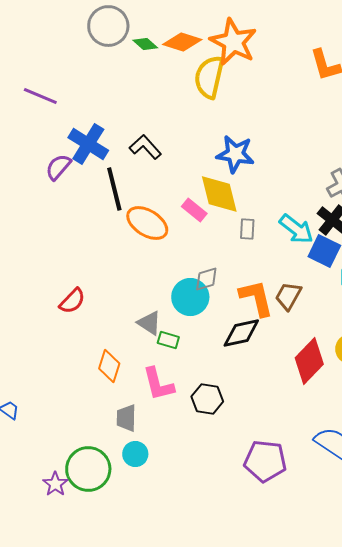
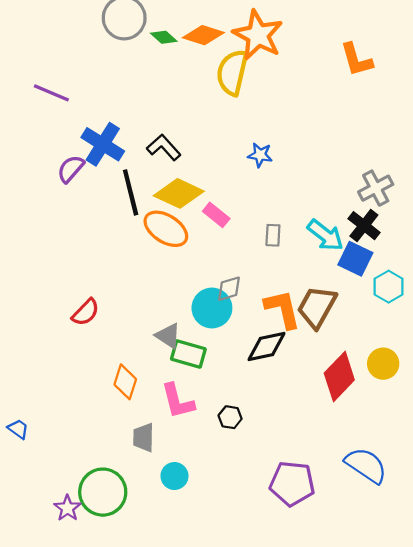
blue star: (235, 154) -> (260, 155), size x0.6
yellow diamond: (219, 194) -> (179, 193), moved, turned -51
brown trapezoid: (288, 296) -> (317, 307), size x1.4
green rectangle: (168, 340) -> (188, 354), size x1.5
black hexagon: (207, 399) -> (230, 417), size x0.7
cyan circle: (135, 454) -> (174, 476), moved

